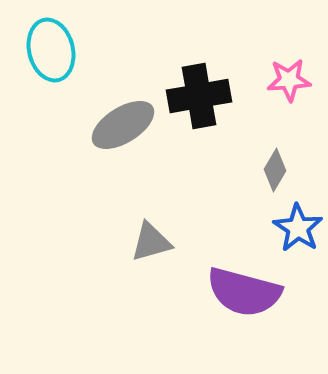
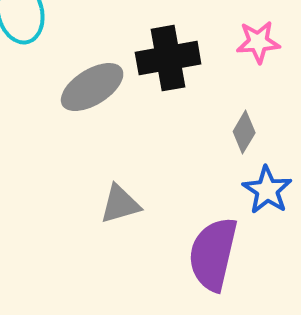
purple semicircle: (244, 292) -> (213, 254), turned 88

